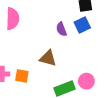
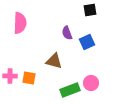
blue square: (82, 25) -> (87, 42), moved

